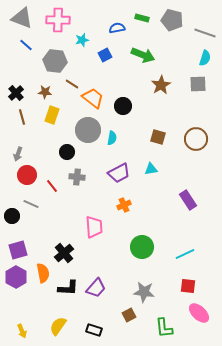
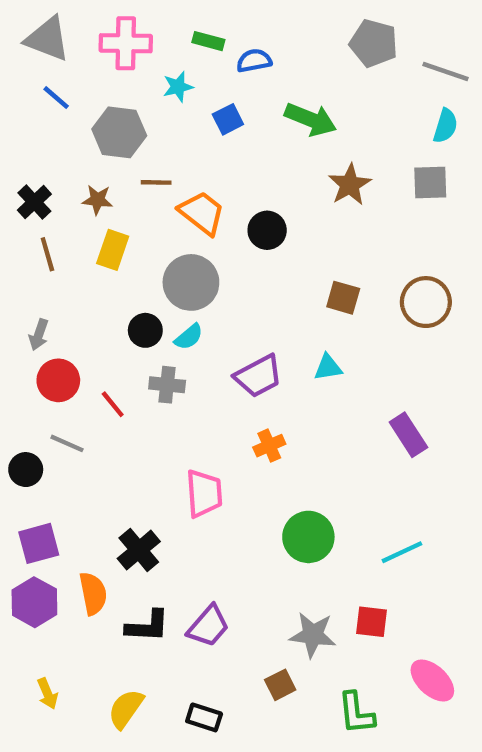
green rectangle: (142, 18) -> (208, 41), moved
brown line: (72, 84) -> (156, 182), turned -32
cyan semicircle: (112, 138) -> (189, 337), moved, turned 40
red square: (188, 286) -> (371, 622), moved
yellow arrow: (22, 331) -> (47, 694), moved

